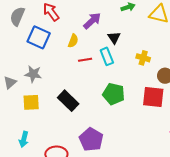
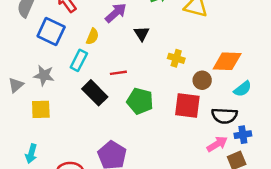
cyan rectangle: (107, 56) -> (79, 60), moved, turned 48
red line: (85, 60) -> (118, 73), moved
black rectangle: (68, 101) -> (95, 93), moved

